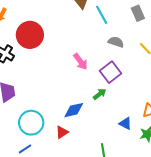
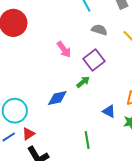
red triangle: (62, 132) -> (28, 134), moved

